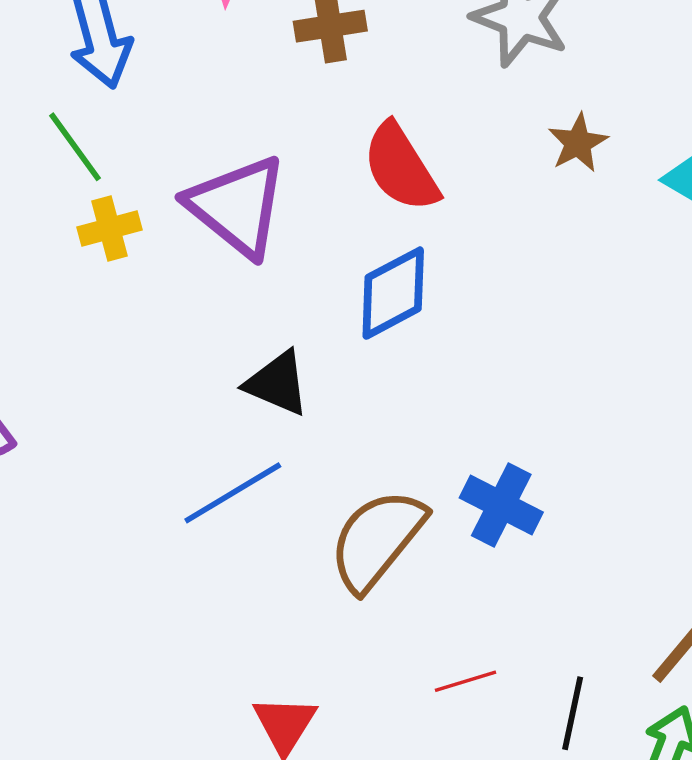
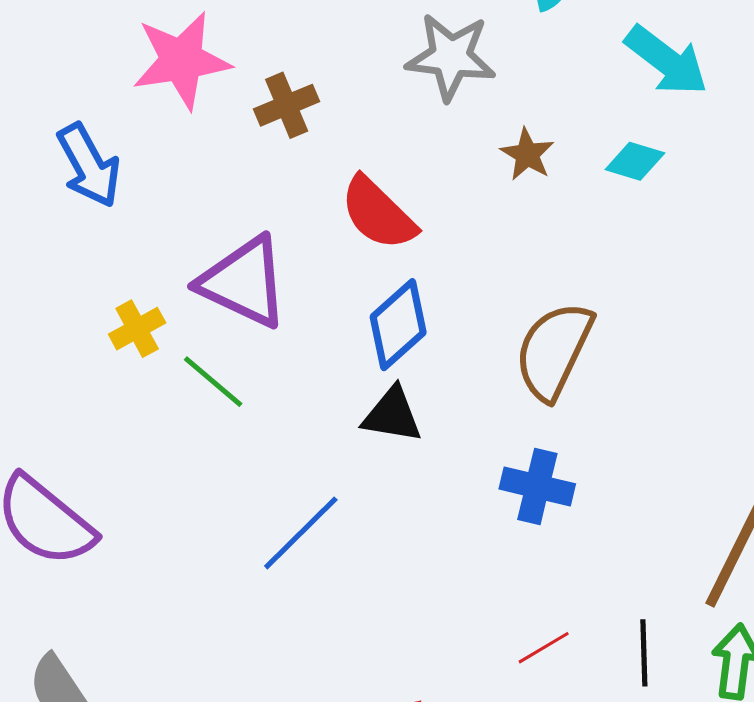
green line: (75, 147) -> (213, 382), moved
black triangle: (277, 383) -> (392, 415), moved
brown semicircle: (377, 540) -> (554, 351), moved

